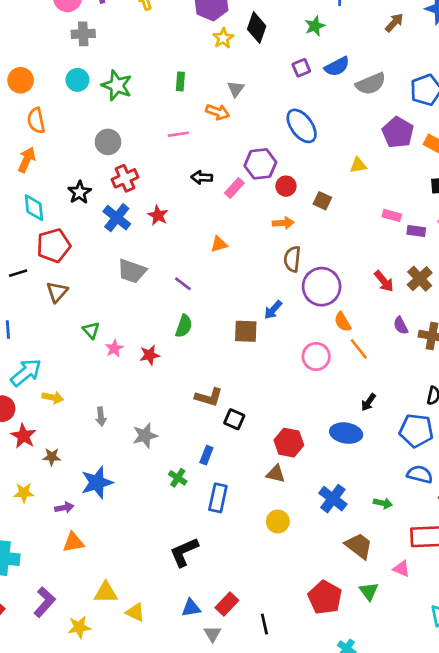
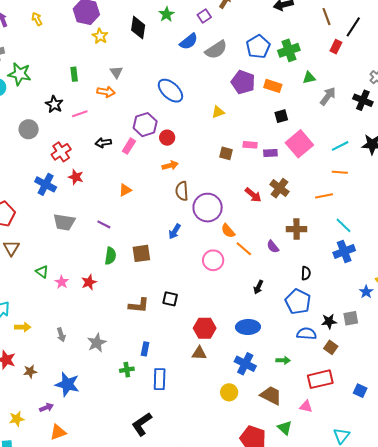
black diamond: (257, 28) -> (138, 28), moved
purple square: (301, 68) -> (204, 16), moved
green star: (117, 85) -> (20, 74), moved
red cross: (125, 178) -> (61, 152), moved
black star: (80, 192) -> (54, 104), moved
brown square: (322, 201) -> (226, 153), moved
purple semicircle: (401, 326) -> (273, 247), moved
brown square: (246, 331) -> (141, 253), moved
black square: (234, 419) -> (170, 299), moved
blue pentagon: (416, 431) -> (298, 302), turned 30
blue ellipse: (346, 433) -> (248, 327), moved
green cross: (178, 478) -> (127, 370), turned -32
blue star: (97, 483) -> (67, 384), turned -30
yellow star: (24, 493) -> (17, 419), moved
yellow circle: (278, 521) -> (229, 392), moved

